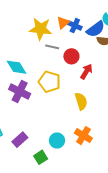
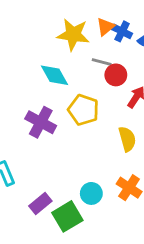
gray line: (52, 47) -> (102, 62), moved
cyan diamond: (16, 67) -> (54, 75), moved
purple rectangle: (20, 140) -> (40, 204), moved
green square: (41, 157) -> (67, 216), size x1.5

